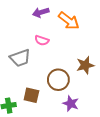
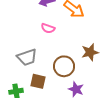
gray trapezoid: (20, 58) -> (27, 57), moved

